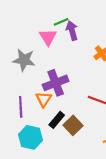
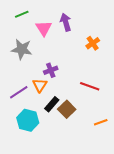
green line: (61, 22) -> (22, 14), moved
purple cross: (56, 83) -> (51, 70), size x0.6
purple line: (21, 107) -> (19, 92), turned 60

